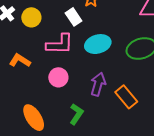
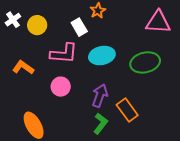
green L-shape: (76, 114) -> (101, 124), moved

